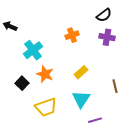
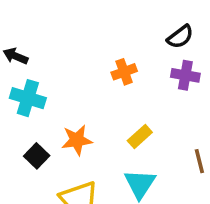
cyan cross: (33, 50) -> (28, 98), moved, turned -36
orange star: (45, 74) -> (77, 140), turned -30

